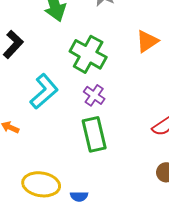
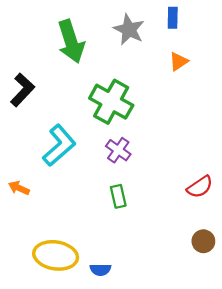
orange triangle: (147, 41) -> (179, 61), moved, size x0.7
green rectangle: (94, 134) -> (118, 196), size x0.6

